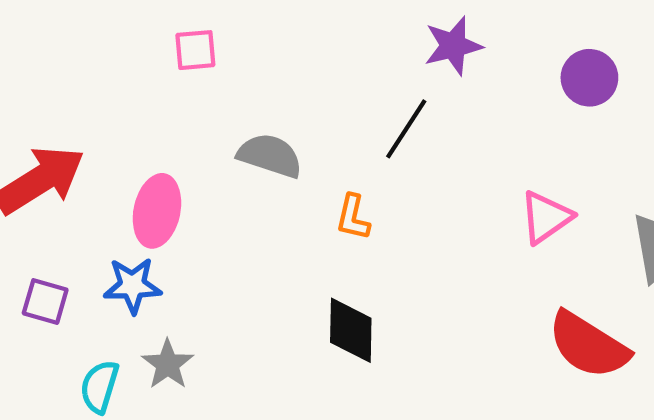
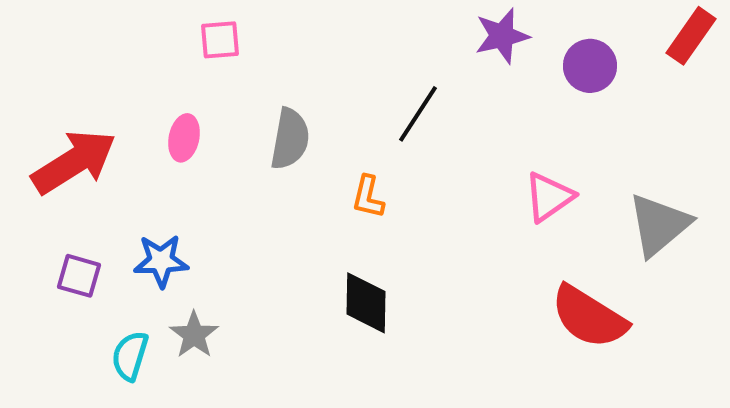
purple star: (453, 46) -> (502, 36), moved
gray semicircle: (270, 156) -> (290, 139), turned 82
pink ellipse: (157, 211) -> (184, 138), moved, size x0.7

